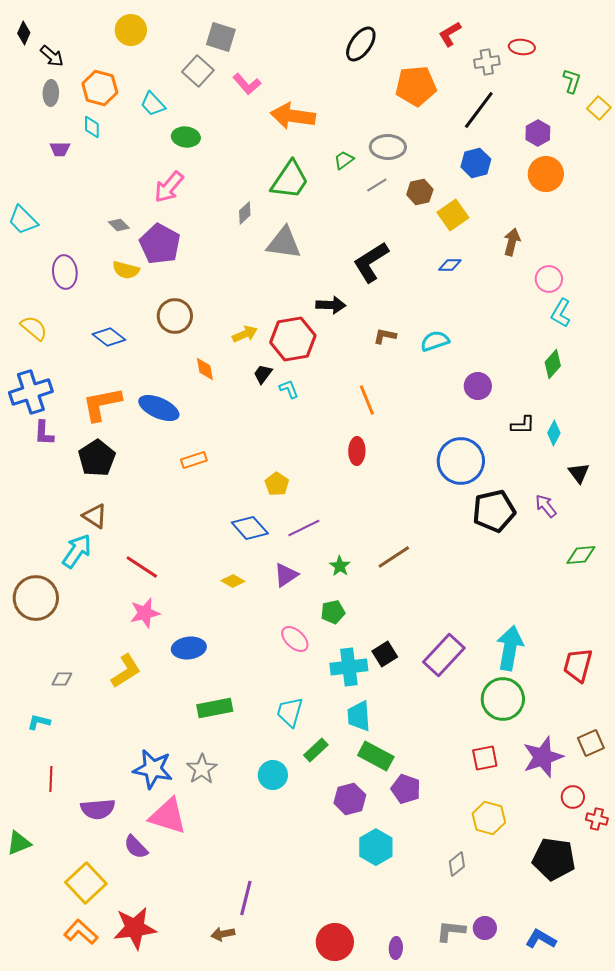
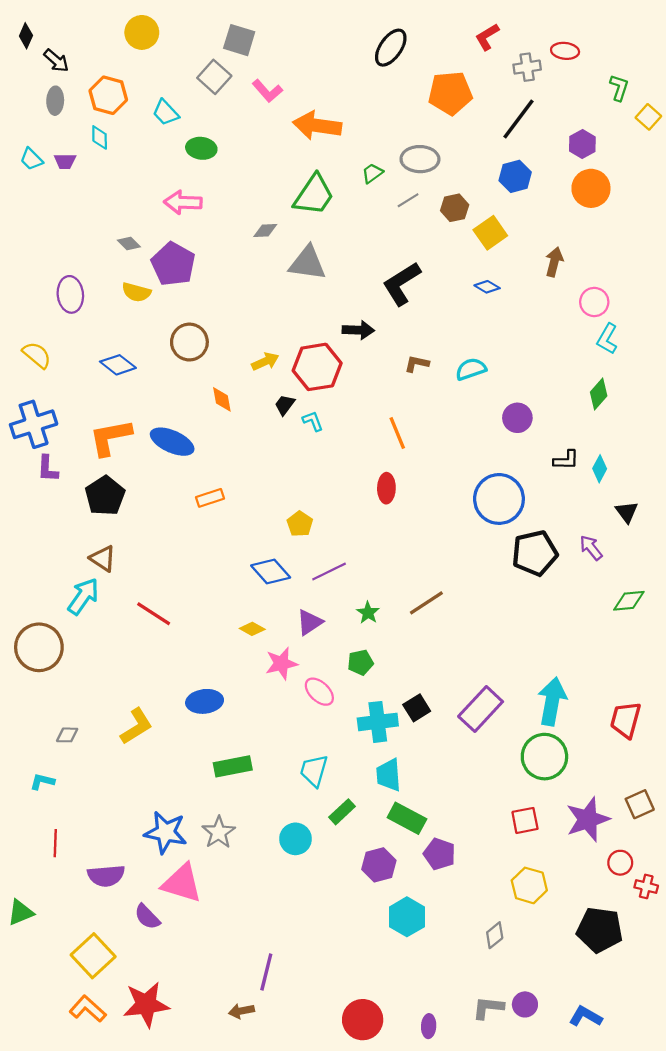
pink arrow: (169, 187) -> (183, 202), turned 52
gray diamond: (245, 213) -> (265, 231), turned 40
cyan trapezoid: (23, 220) -> (31, 159), moved, size x0.7
blue diamond: (450, 265) -> (487, 287), turned 30
pink star: (145, 613) -> (281, 664), moved

